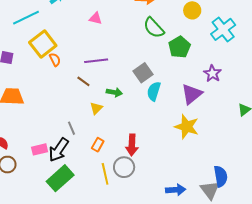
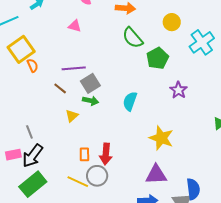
gray square: (143, 73) -> (90, 83), moved
purple star: (212, 73) -> (178, 90), moved
purple triangle: (192, 94) -> (156, 175), moved, turned 35
gray line: (71, 128) -> (29, 132), moved
orange rectangle: (98, 145) -> (84, 154), moved, turned -32
yellow line: (105, 174) -> (78, 182), turned -55

